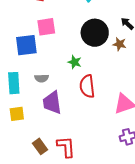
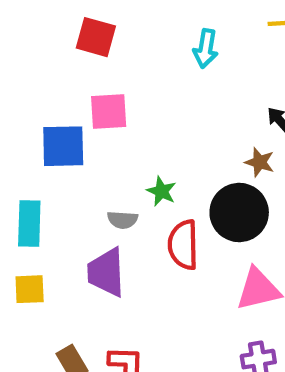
black circle: (95, 33) -> (239, 212), moved
gray semicircle: (42, 78) -> (123, 220), moved

